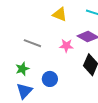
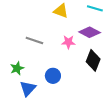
green star: (22, 69) -> (17, 68), moved

